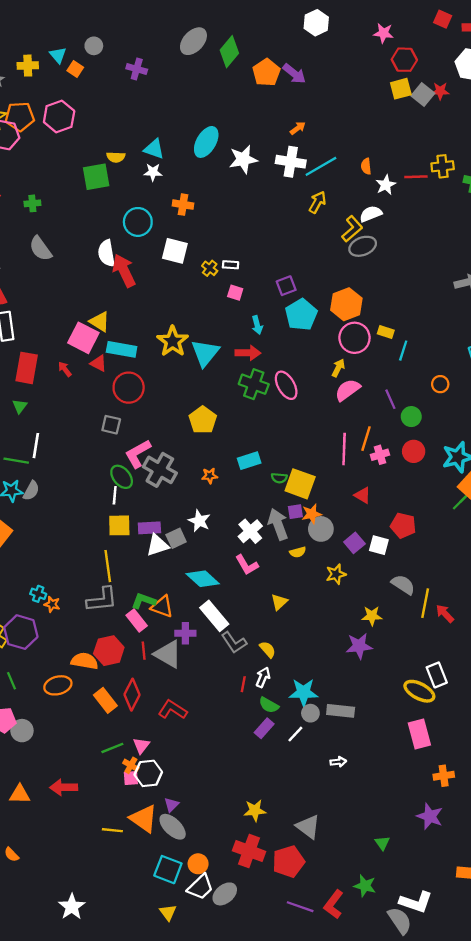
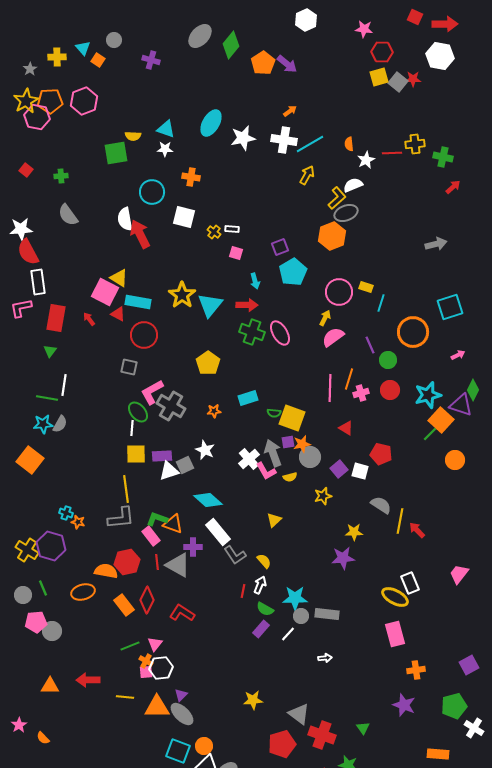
orange hexagon: (346, 304) -> (332, 236), moved
orange circle: (440, 384) -> (413, 332), size x2.0
pink L-shape: (247, 565) -> (266, 471), moved
orange triangle: (144, 819) -> (157, 707), turned -36
yellow line: (112, 830) -> (125, 697), moved
red cross: (249, 851) -> (322, 735), moved

